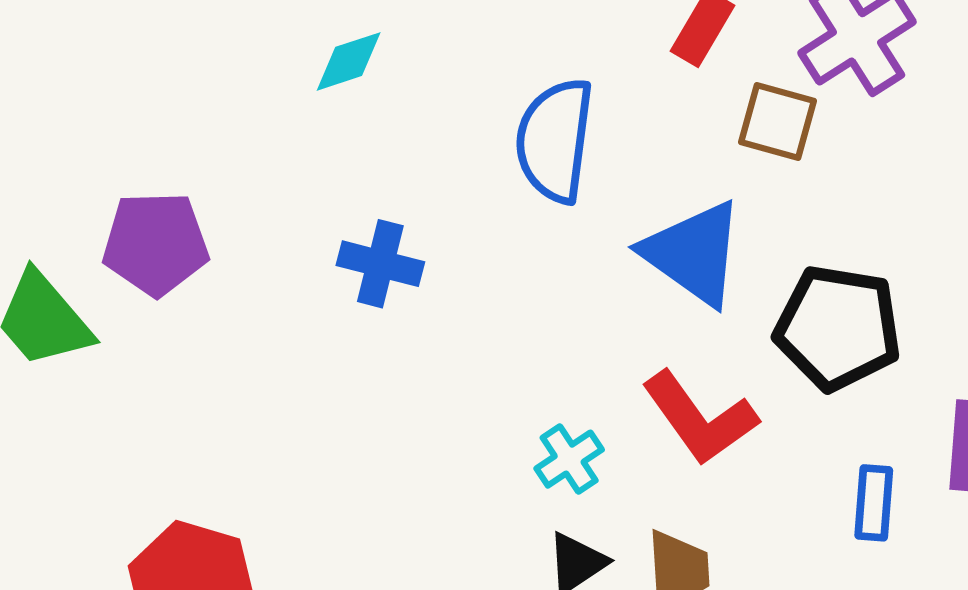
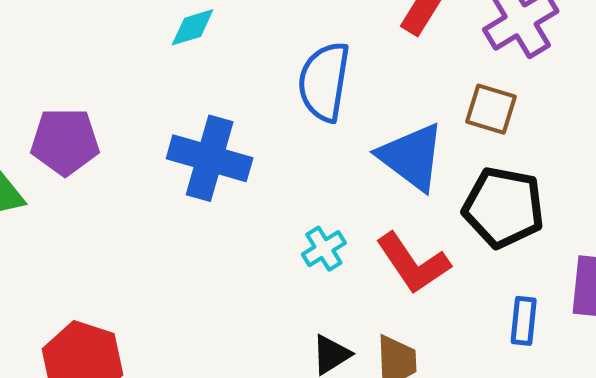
brown square: (777, 122) -> (491, 109), moved
blue cross: (380, 264) -> (210, 158), size x1.5
cyan cross: (569, 459) -> (324, 249), moved

